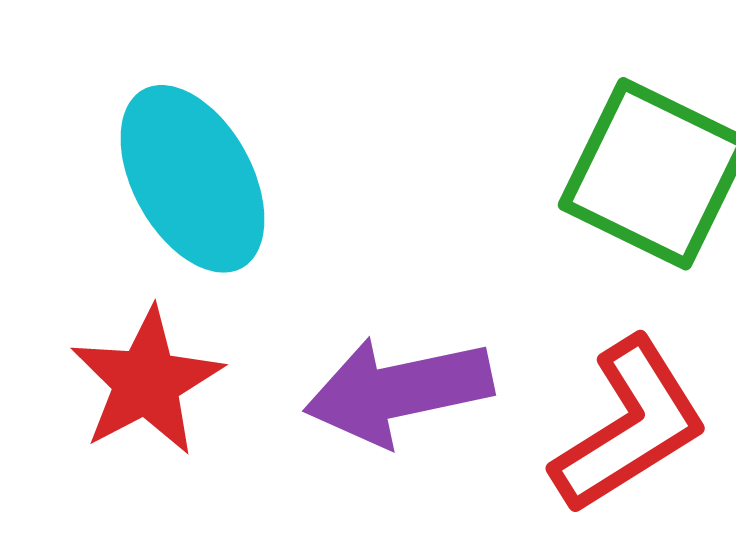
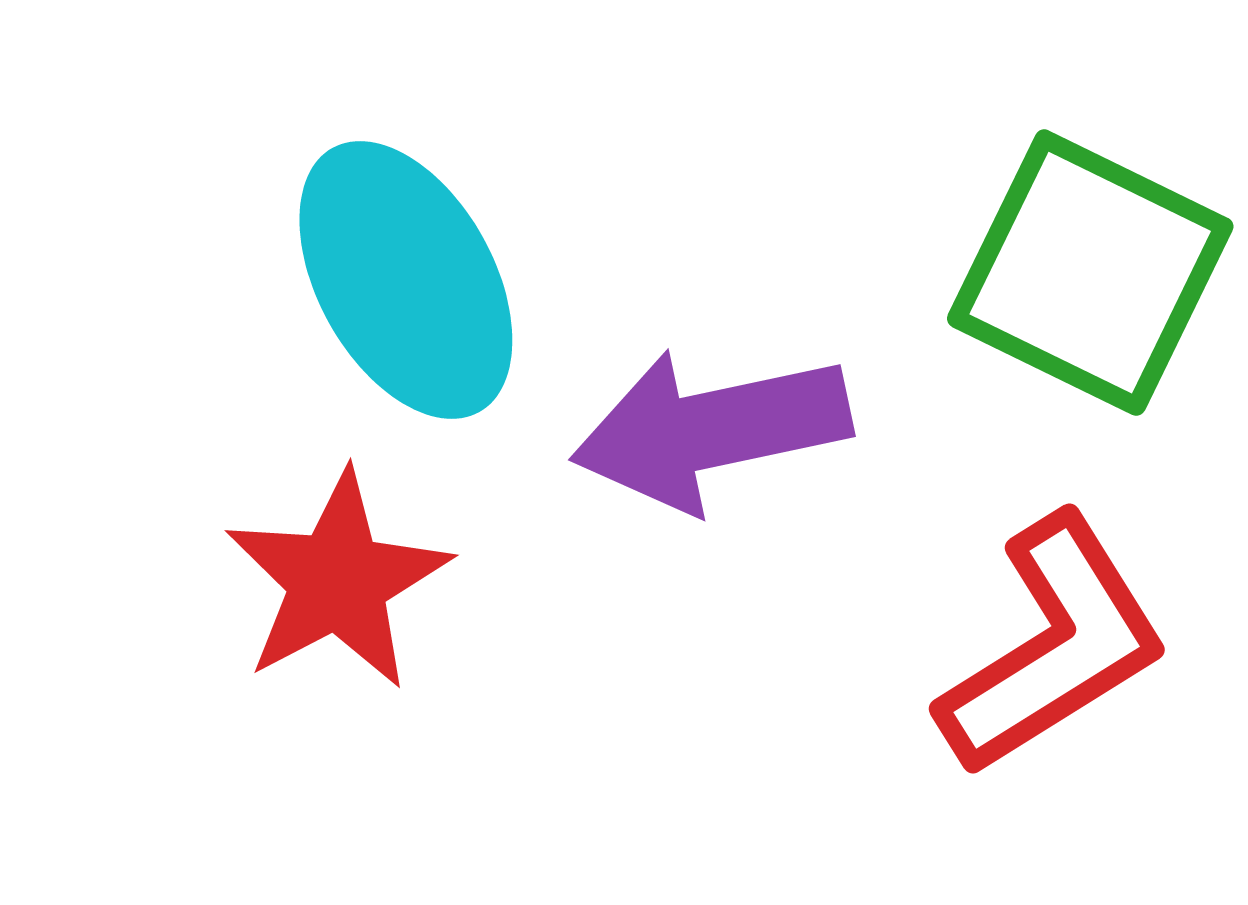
purple arrow: (398, 391) -> (711, 430), moved

